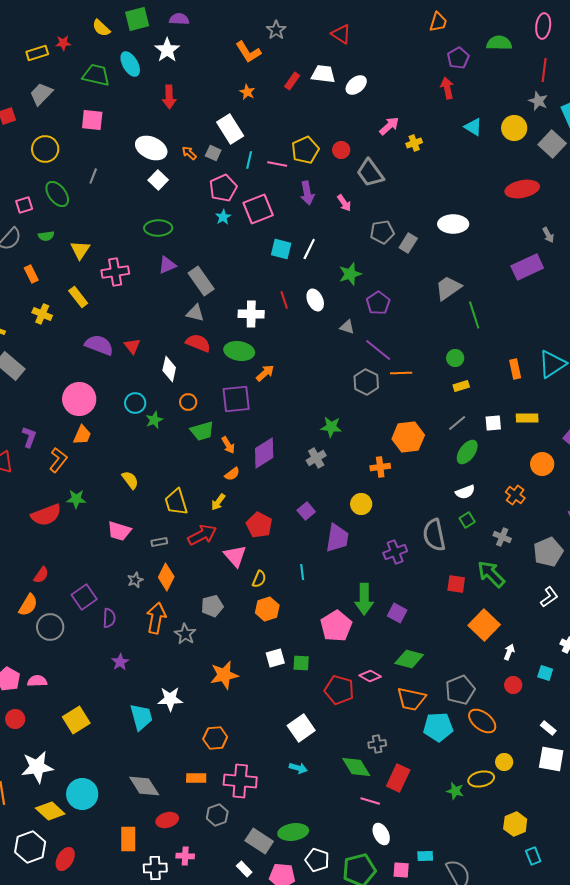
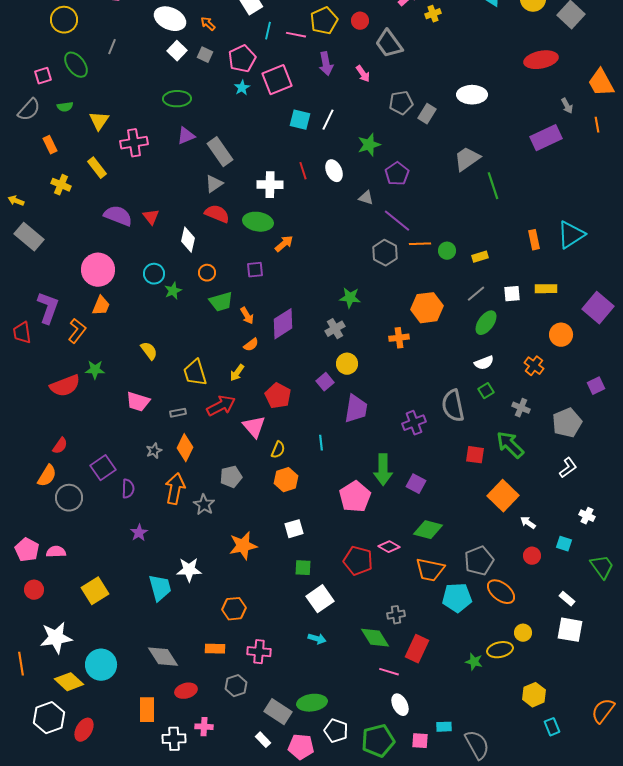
gray square: (213, 153) -> (205, 55), moved
gray triangle: (195, 313) -> (214, 184), turned -48
green circle: (455, 358) -> (447, 251), moved
purple square: (236, 399) -> (255, 270), size x0.6
purple L-shape: (29, 437) -> (48, 308), size x1.5
yellow circle: (361, 504) -> (347, 364), moved
white arrow: (509, 652) -> (528, 523), turned -77
green square: (301, 663) -> (303, 568), moved
pink cross: (240, 781) -> (259, 652), size x0.7

